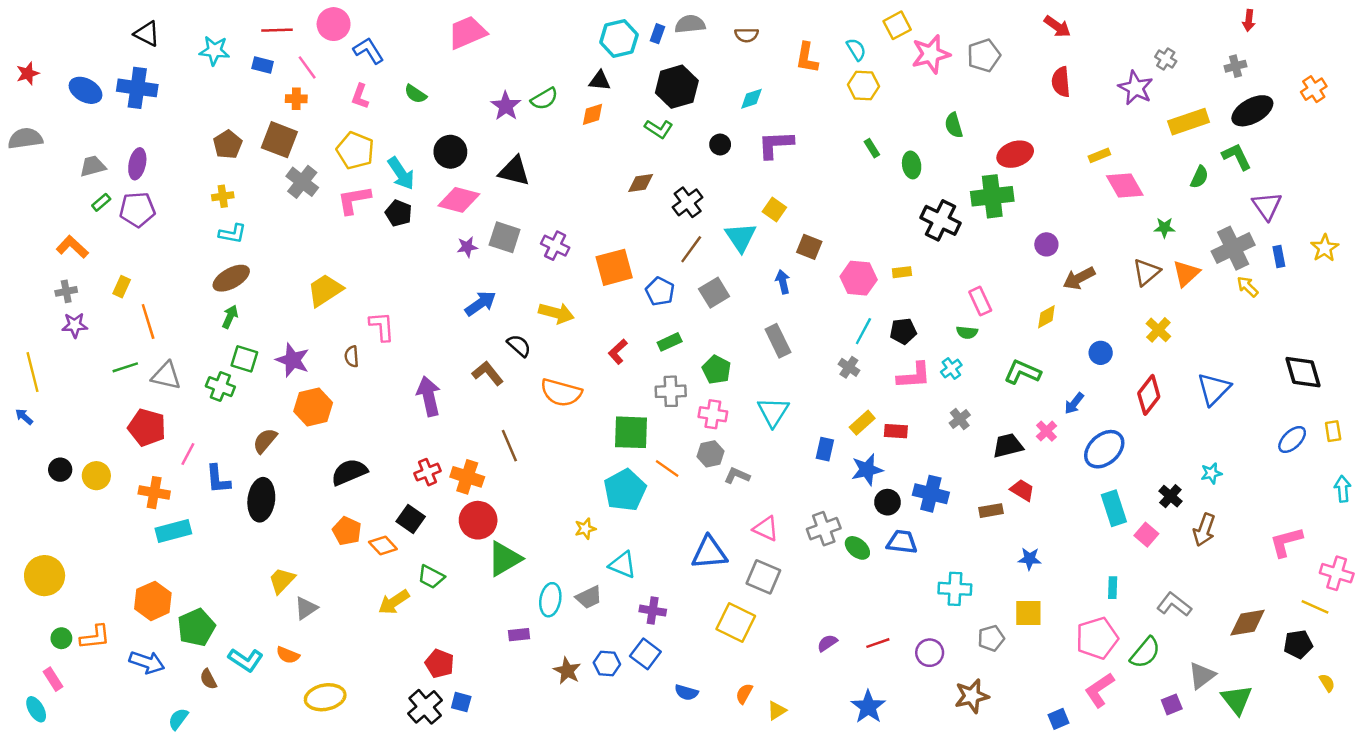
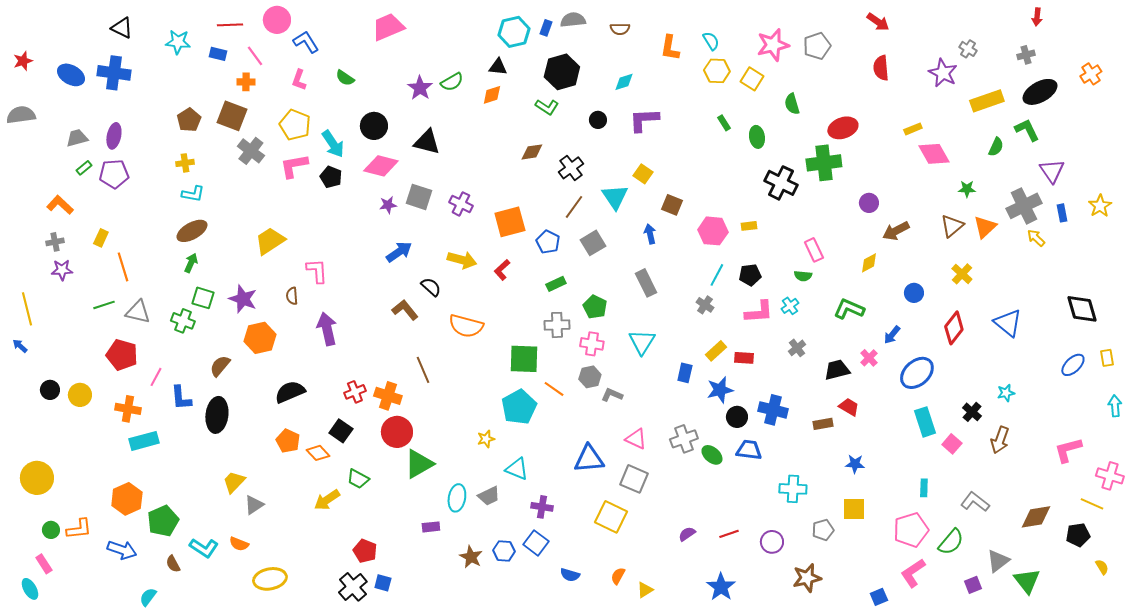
yellow square: (897, 25) -> (752, 79), moved, turned -30
red L-shape: (618, 352) -> (502, 270), moved
blue triangle: (1214, 389) -> (1008, 323), turned -36
purple arrow: (429, 396) -> (327, 329), moved

